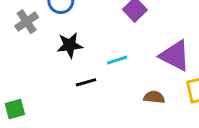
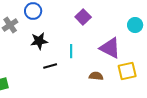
cyan line: (117, 60) -> (71, 51), turned -72

